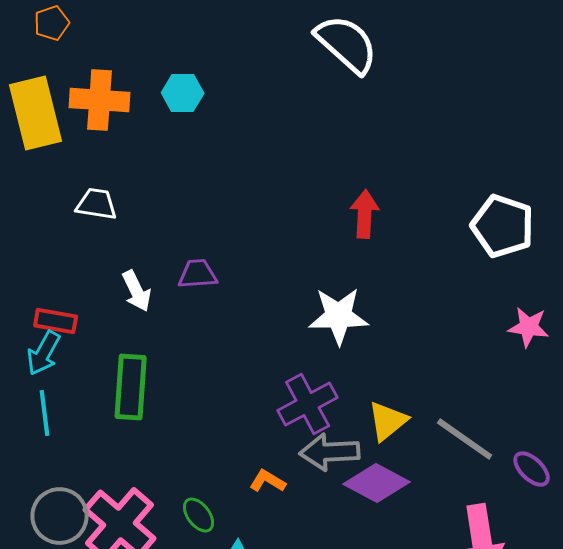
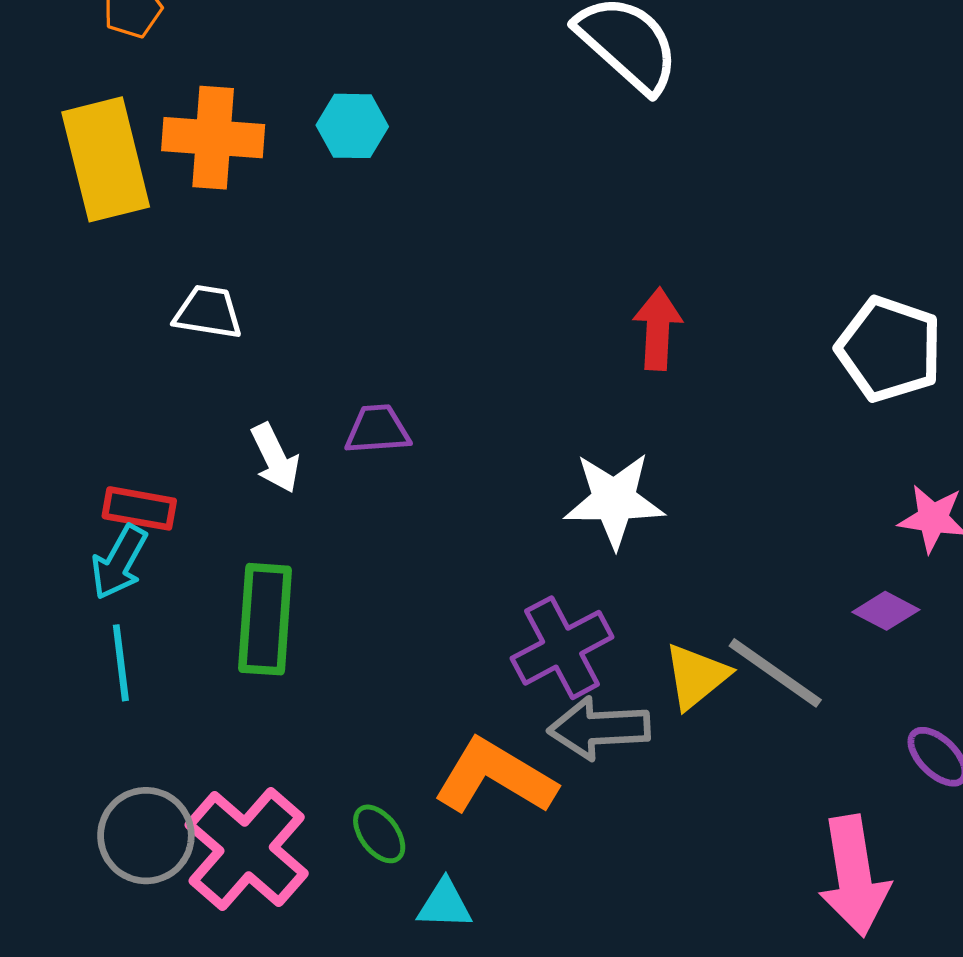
gray line: (465, 439) -> (775, 673), moved
orange L-shape: (268, 481) -> (495, 777), size x2.0
purple diamond: (377, 483) -> (886, 611), moved, size x0.6

